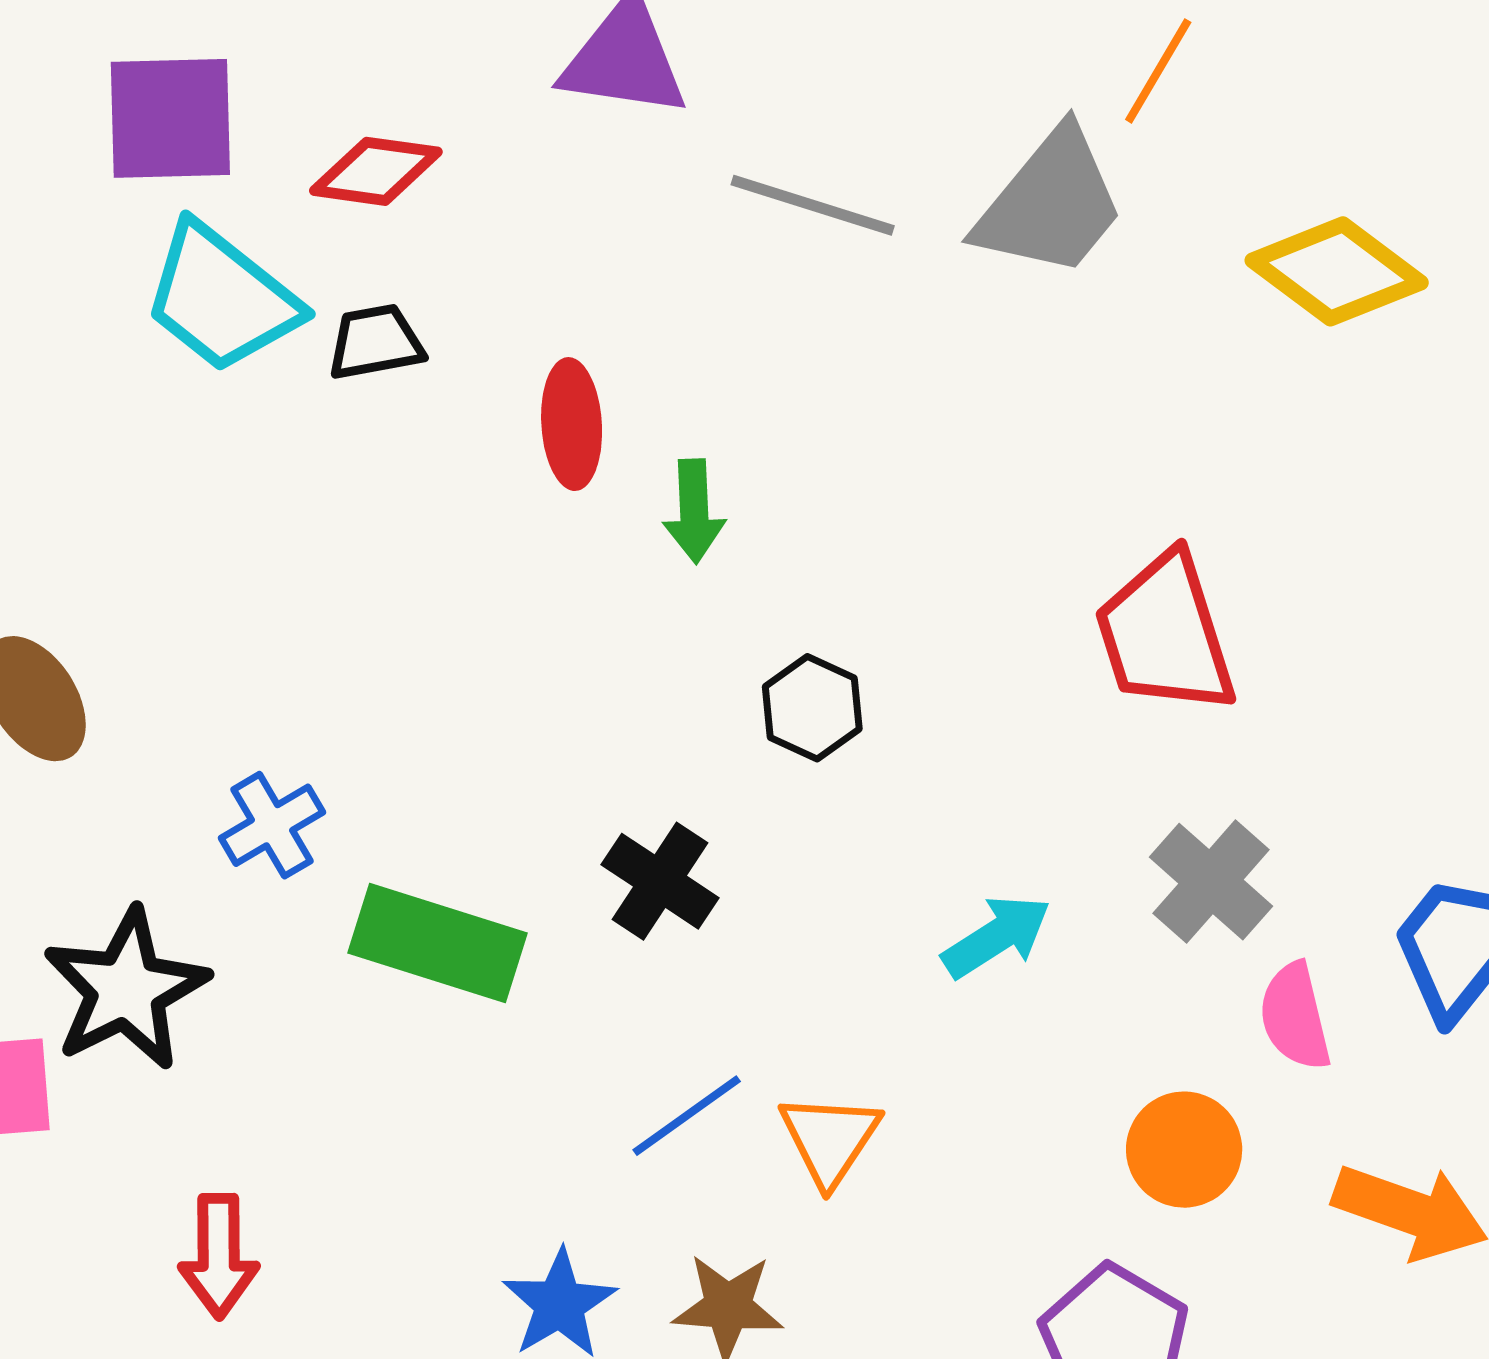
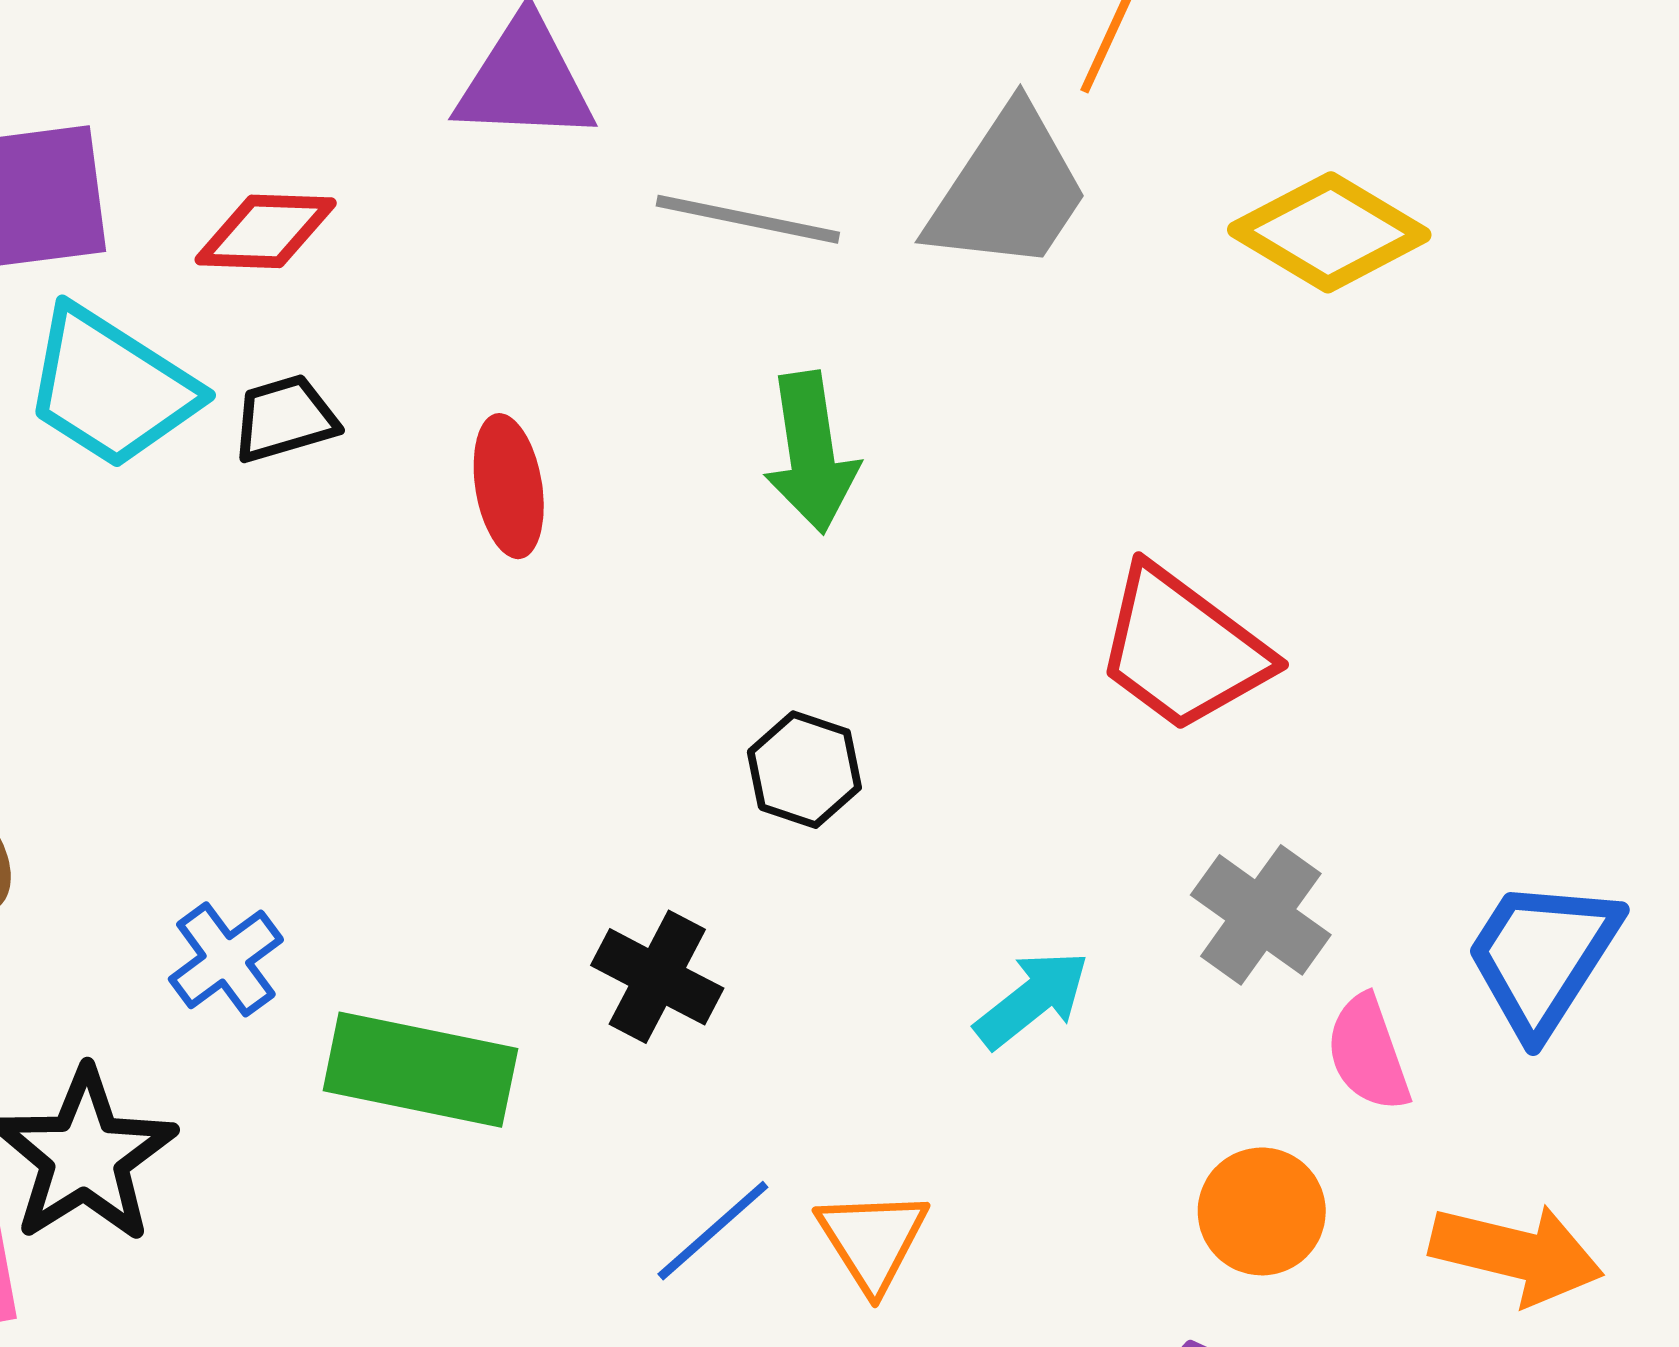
green arrow: (694, 511) -> (811, 452), moved, size x1.4
red trapezoid: (1165, 634) -> (1183, 649), turned -30

